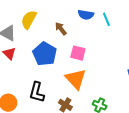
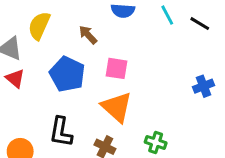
cyan line: (106, 19) -> (167, 15), moved

